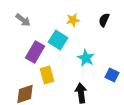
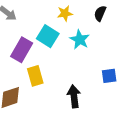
cyan star: (86, 58) -> (80, 40), moved
blue square: (112, 75) -> (109, 76), turned -32

